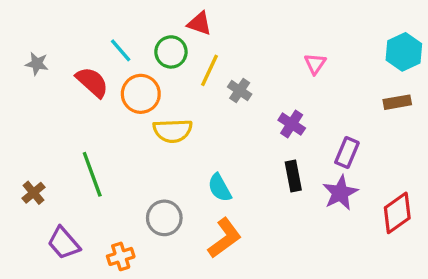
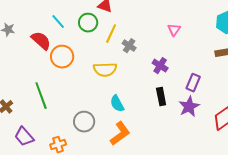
orange circle: (141, 94) -> (62, 57), moved
yellow semicircle: (173, 131) -> (105, 70), moved

